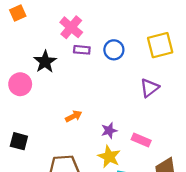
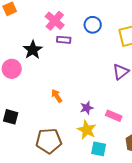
blue circle: (114, 50) -> (93, 25), moved
orange arrow: (74, 116) -> (57, 96), turned -96

